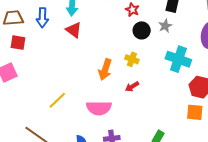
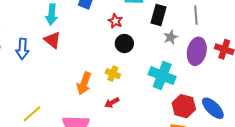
blue arrow: (42, 18) -> (22, 49), moved
gray star: (165, 26) -> (171, 37), moved

